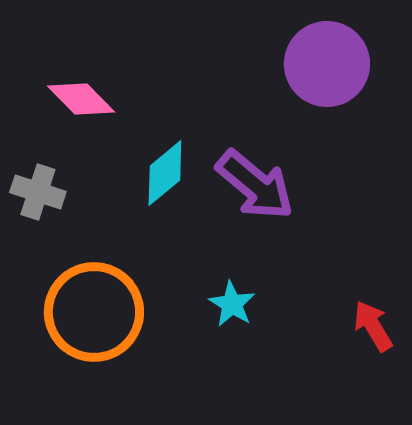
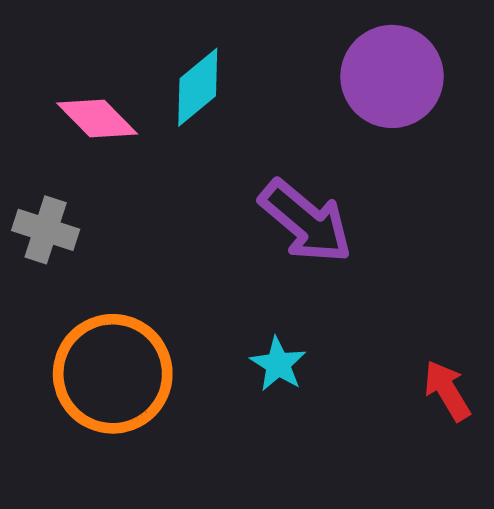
cyan diamond: (165, 173) -> (198, 87), moved

